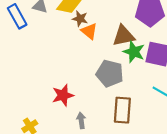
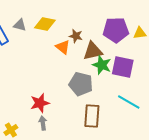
brown star: (80, 19) -> (76, 36), moved
gray arrow: (81, 120) -> (43, 123), moved

